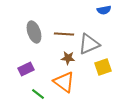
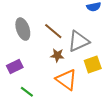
brown line: (64, 34) -> (53, 31), turned 36
orange triangle: (64, 82) -> (66, 80), moved

